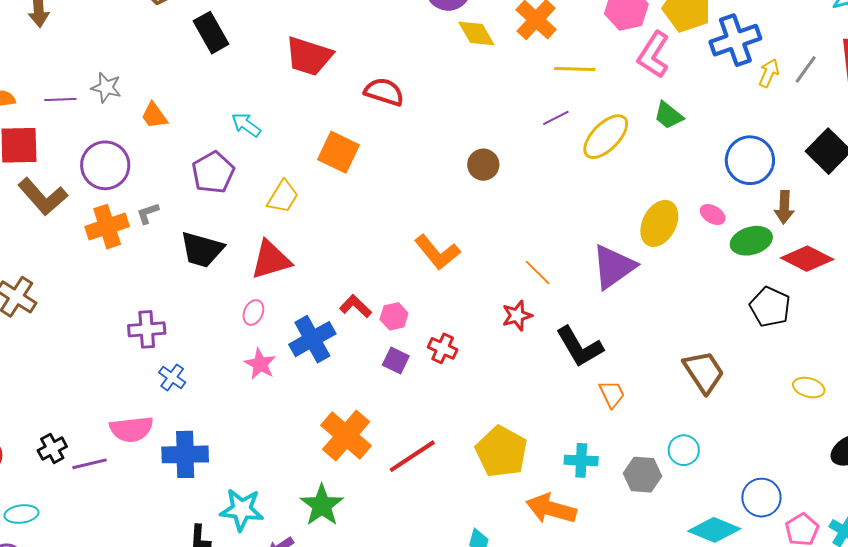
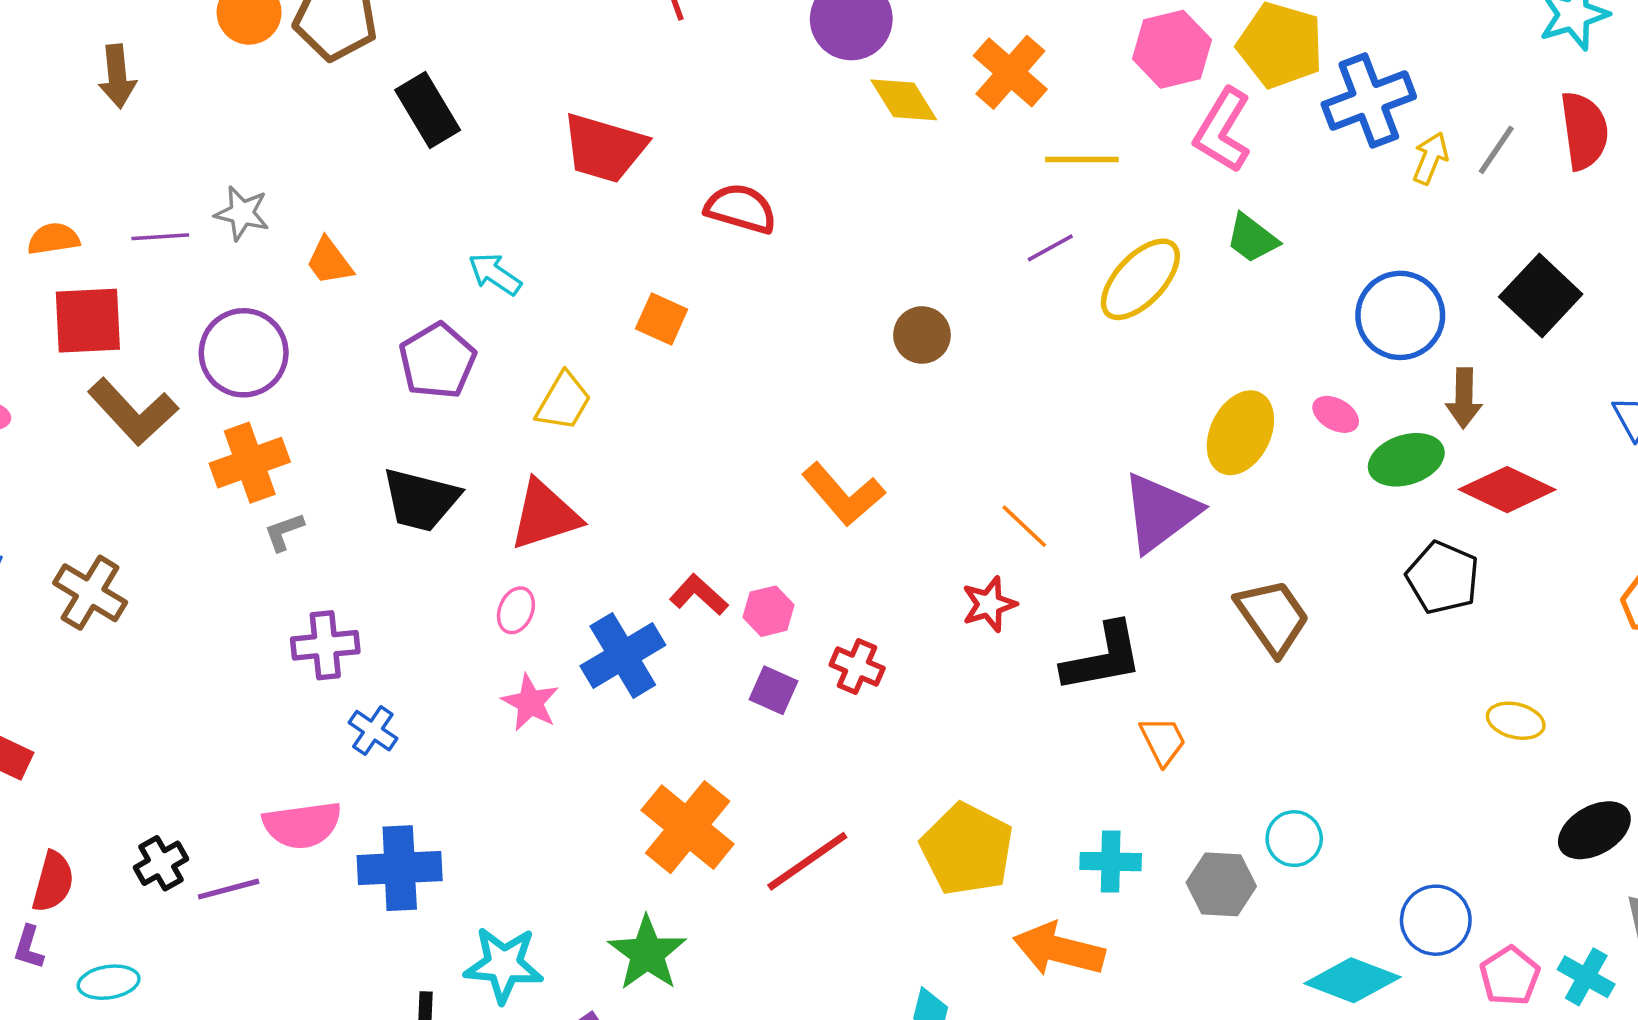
orange square: (338, 152) -> (662, 319), size x0.7
gray L-shape: (148, 213) -> (284, 532), moved
black L-shape: (580, 347) -> (1103, 658), turned -69
brown trapezoid: (704, 372) -> (1273, 617), moved

